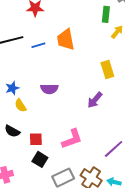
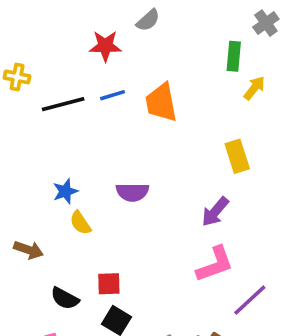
blue line: (38, 45) -> (113, 95), moved
black semicircle: (12, 131) -> (65, 298), moved
pink L-shape: (72, 139) -> (215, 264), moved

